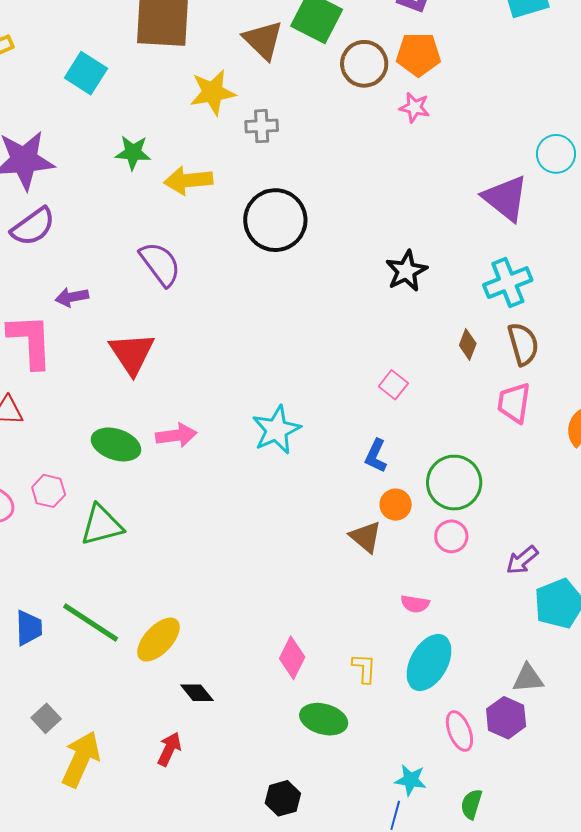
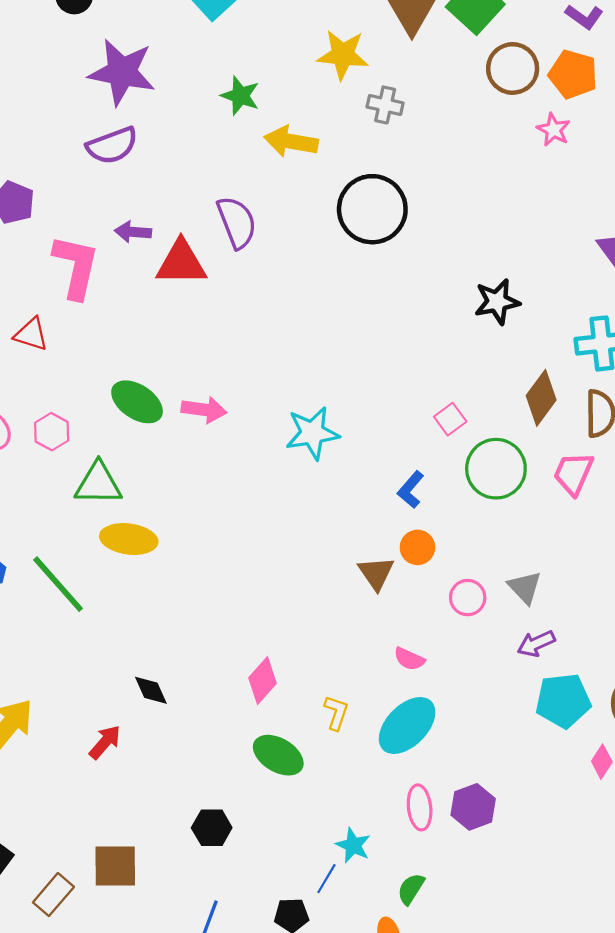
brown diamond: (468, 344) -> (541, 398), size x1.6
red triangle: (132, 354) -> (181, 263), moved, turned 48
green circle: (454, 483) -> (496, 469), moved
yellow ellipse: (158, 640) -> (129, 539), moved, turned 39
gray triangle: (528, 678) -> (525, 587), moved, turned 36

